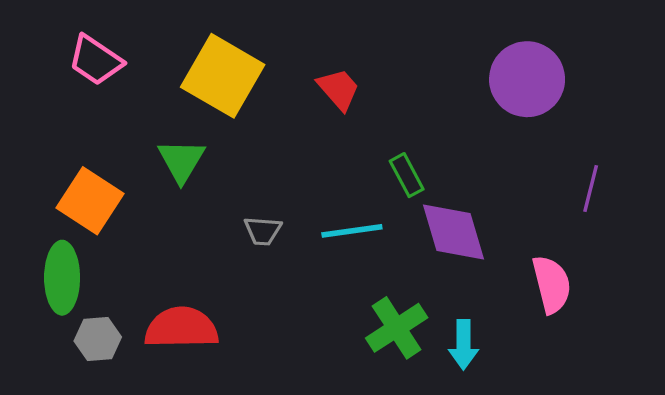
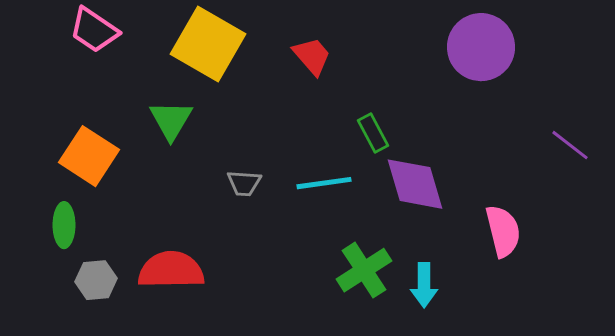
purple line: (591, 188) -> (570, 145), moved, turned -66
green ellipse: (62, 278) -> (64, 225), size x0.7

